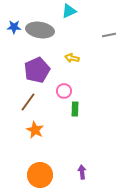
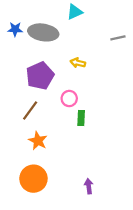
orange circle: (40, 175) -> (33, 179), moved

